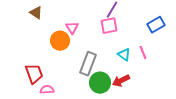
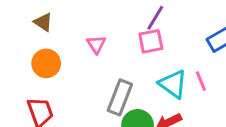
orange circle: (60, 41) -> (46, 63), moved
cyan triangle: (124, 55) -> (173, 84), size x1.5

